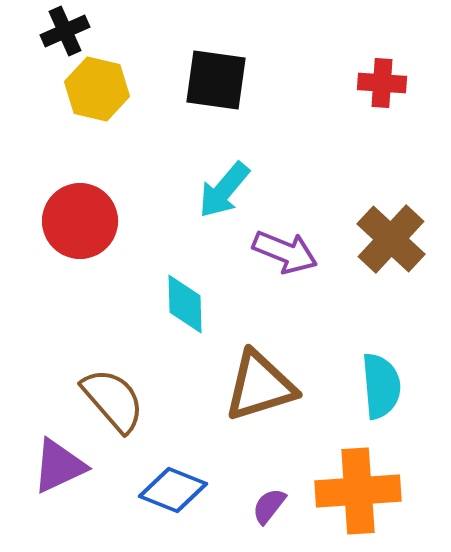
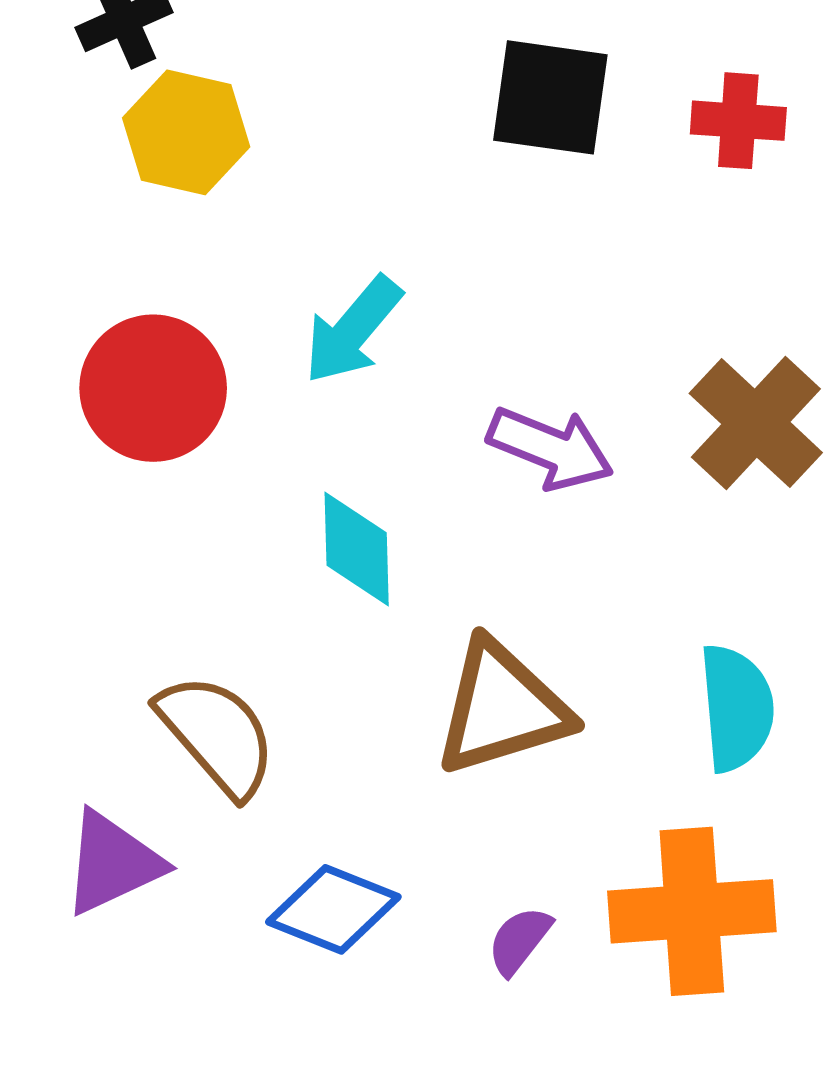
black square: (216, 80) -> (550, 97), moved
cyan arrow: (224, 190) -> (353, 330), moved

